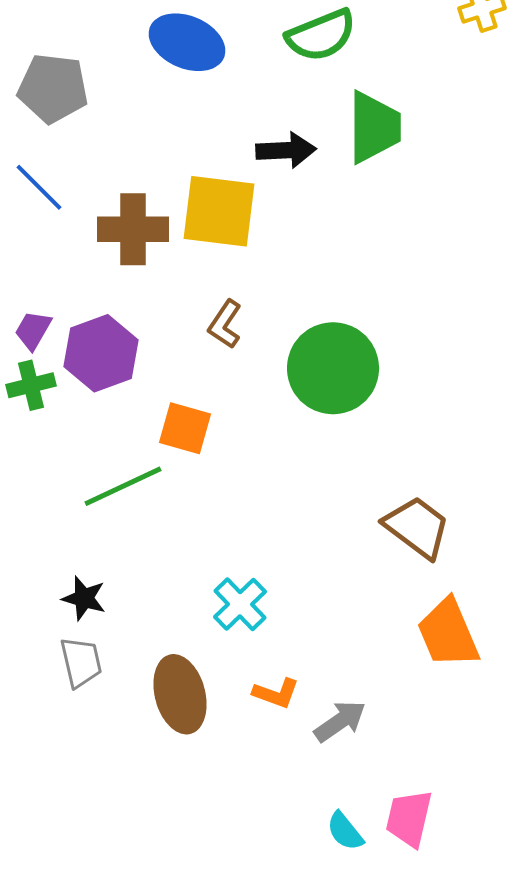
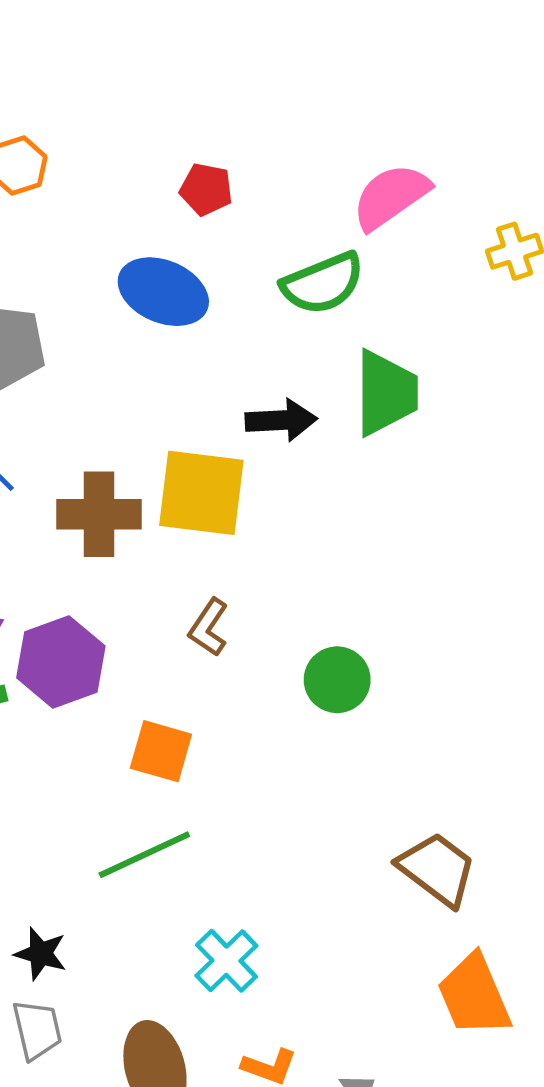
green circle: (333, 368) -> (337, 680), size x0.6
green line: (123, 486) -> (144, 855), moved

